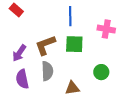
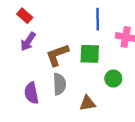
blue line: (70, 16) -> (98, 19), moved
purple arrow: (19, 53) -> (28, 42), moved
green circle: (101, 72) -> (113, 79), moved

